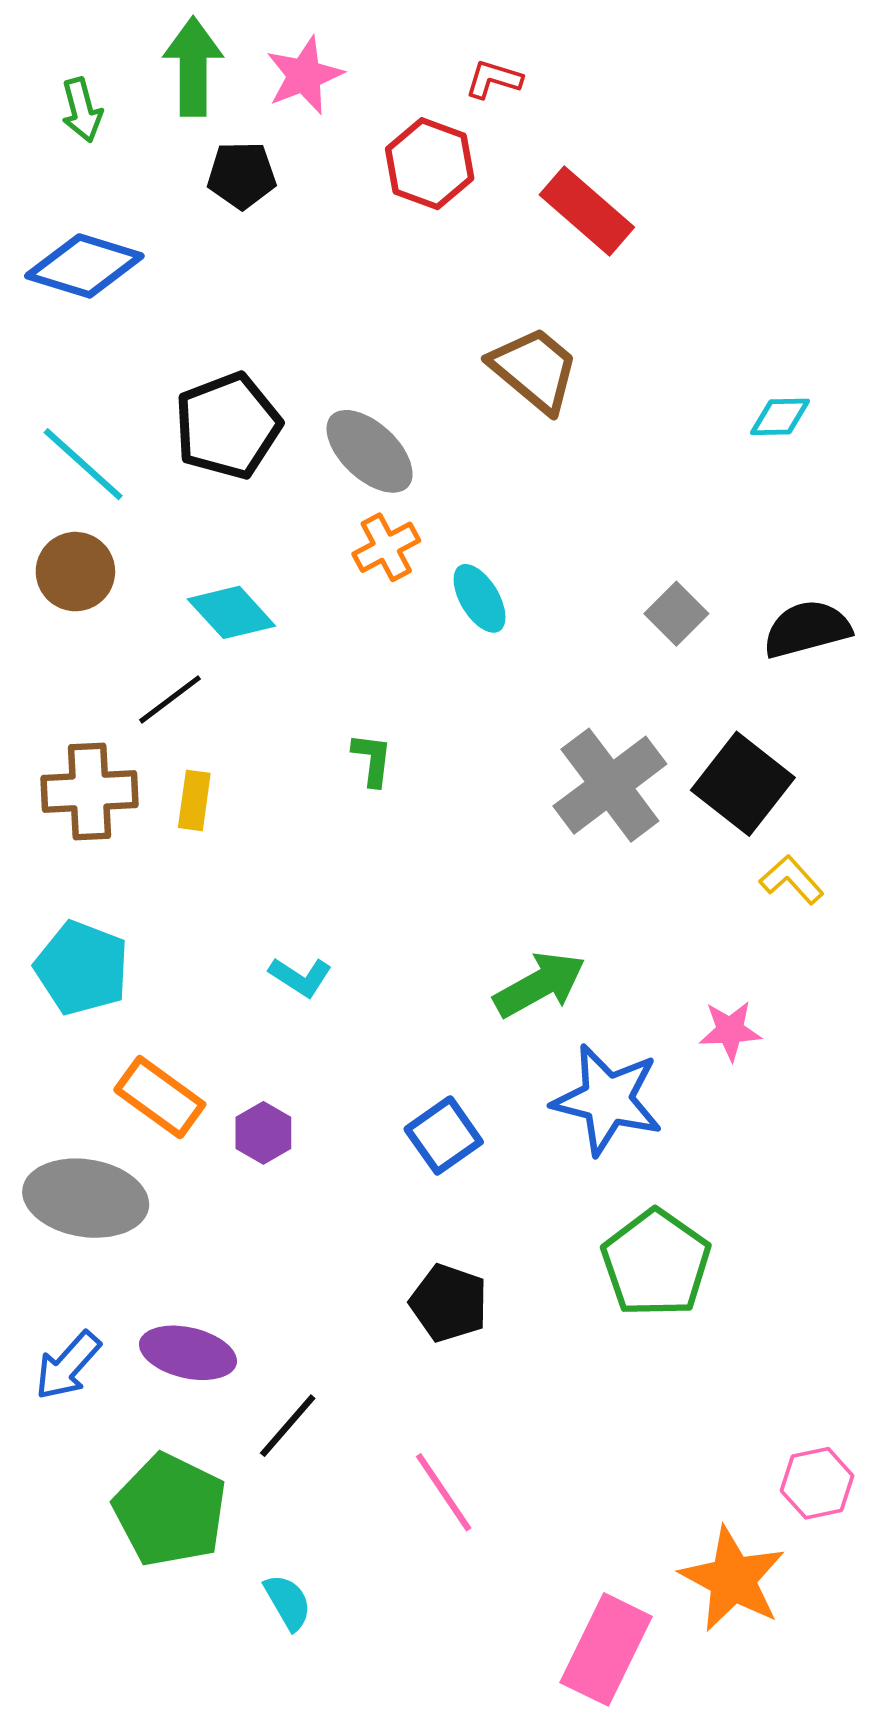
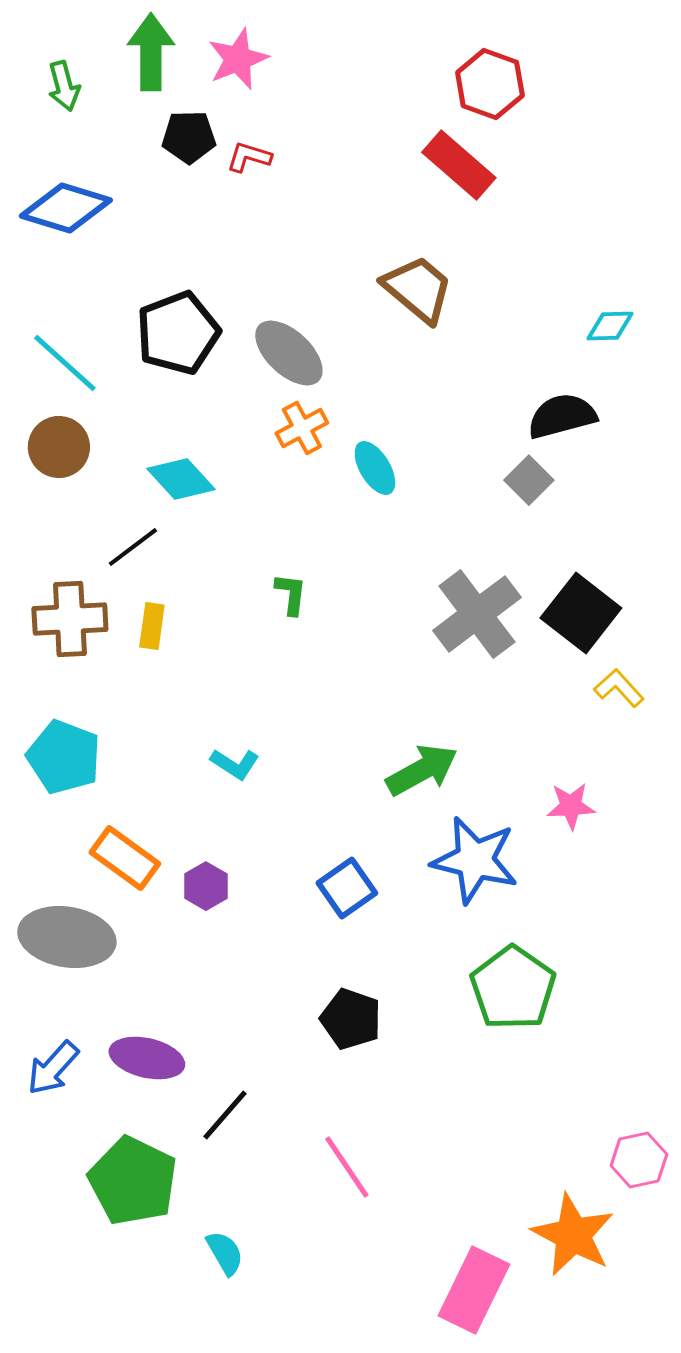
red L-shape: (494, 79) -> (249, 157), moved
red hexagon: (430, 164) -> (490, 84), moved
black semicircle: (807, 629) -> (562, 416), moved

